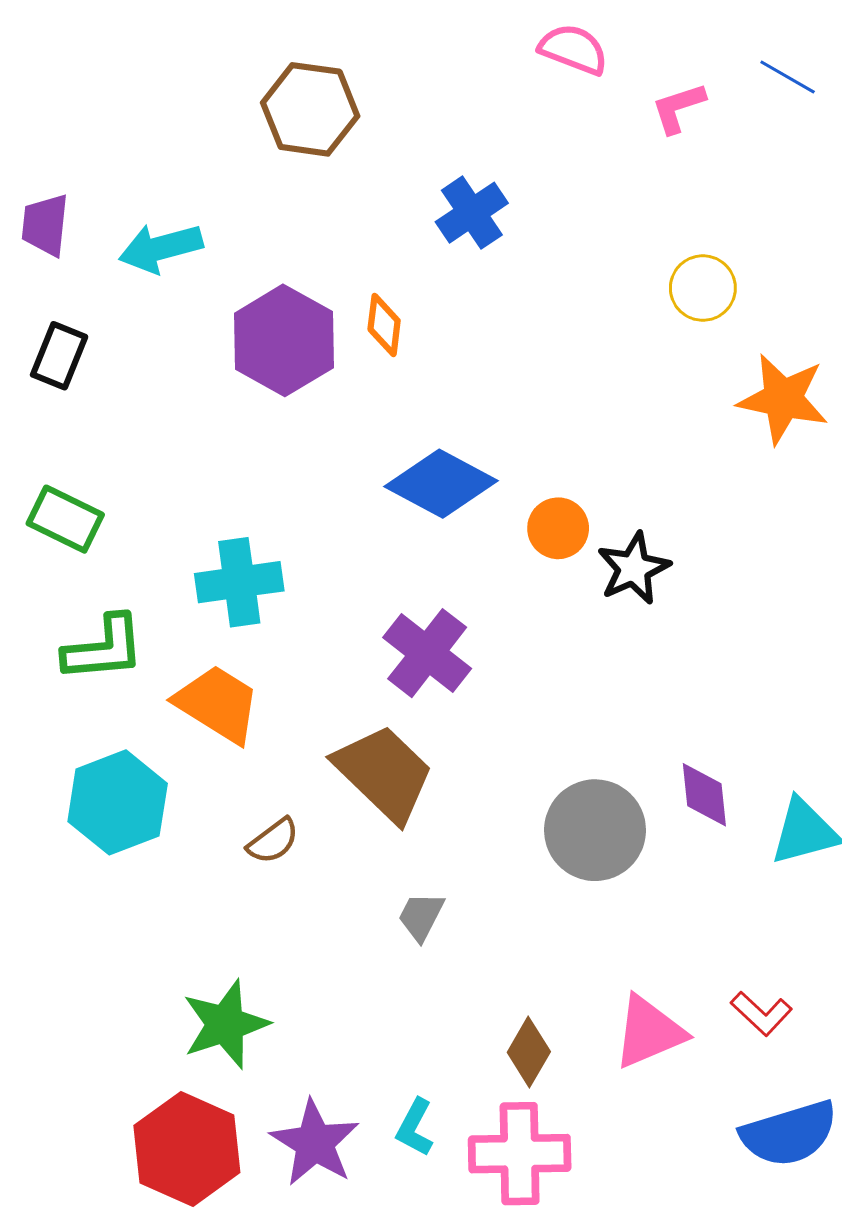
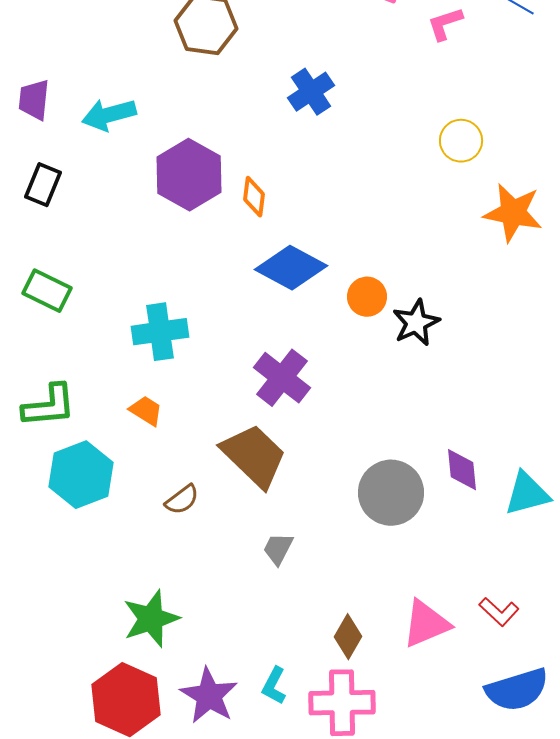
orange diamond: (384, 325) -> (254, 197), moved
green L-shape: (104, 648) -> (49, 406), moved
orange trapezoid: (218, 704) -> (146, 411), size x0.6

